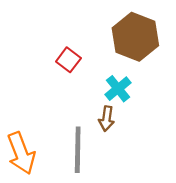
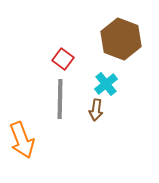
gray line: (78, 150) -> (60, 99), moved

